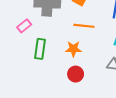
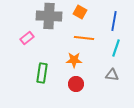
green rectangle: (40, 49) -> (42, 73), moved

